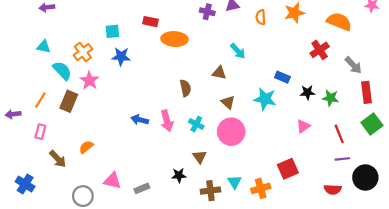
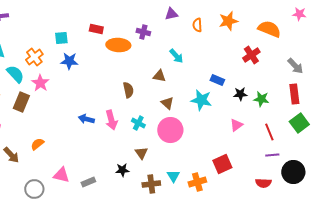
purple cross: (207, 12) -> (143, 32), moved
gray arrow: (353, 65) -> (295, 66), moved

